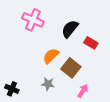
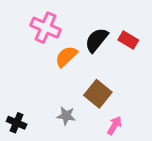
red rectangle: (91, 43) -> (128, 40), moved
orange semicircle: (51, 56) -> (66, 57), moved

